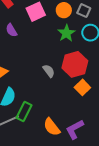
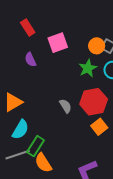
orange circle: (64, 10) -> (97, 46), moved
orange semicircle: (52, 127) -> (43, 163), moved

